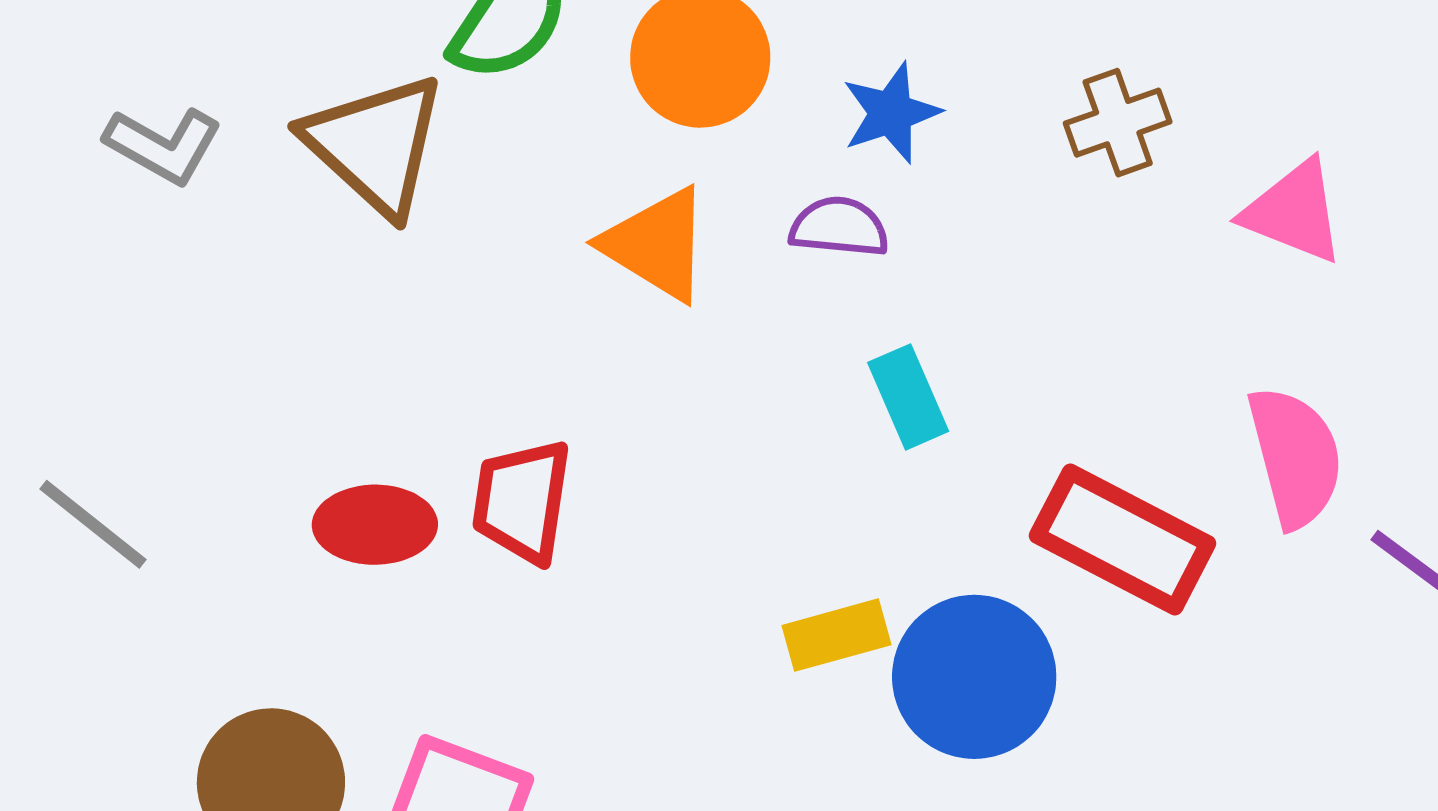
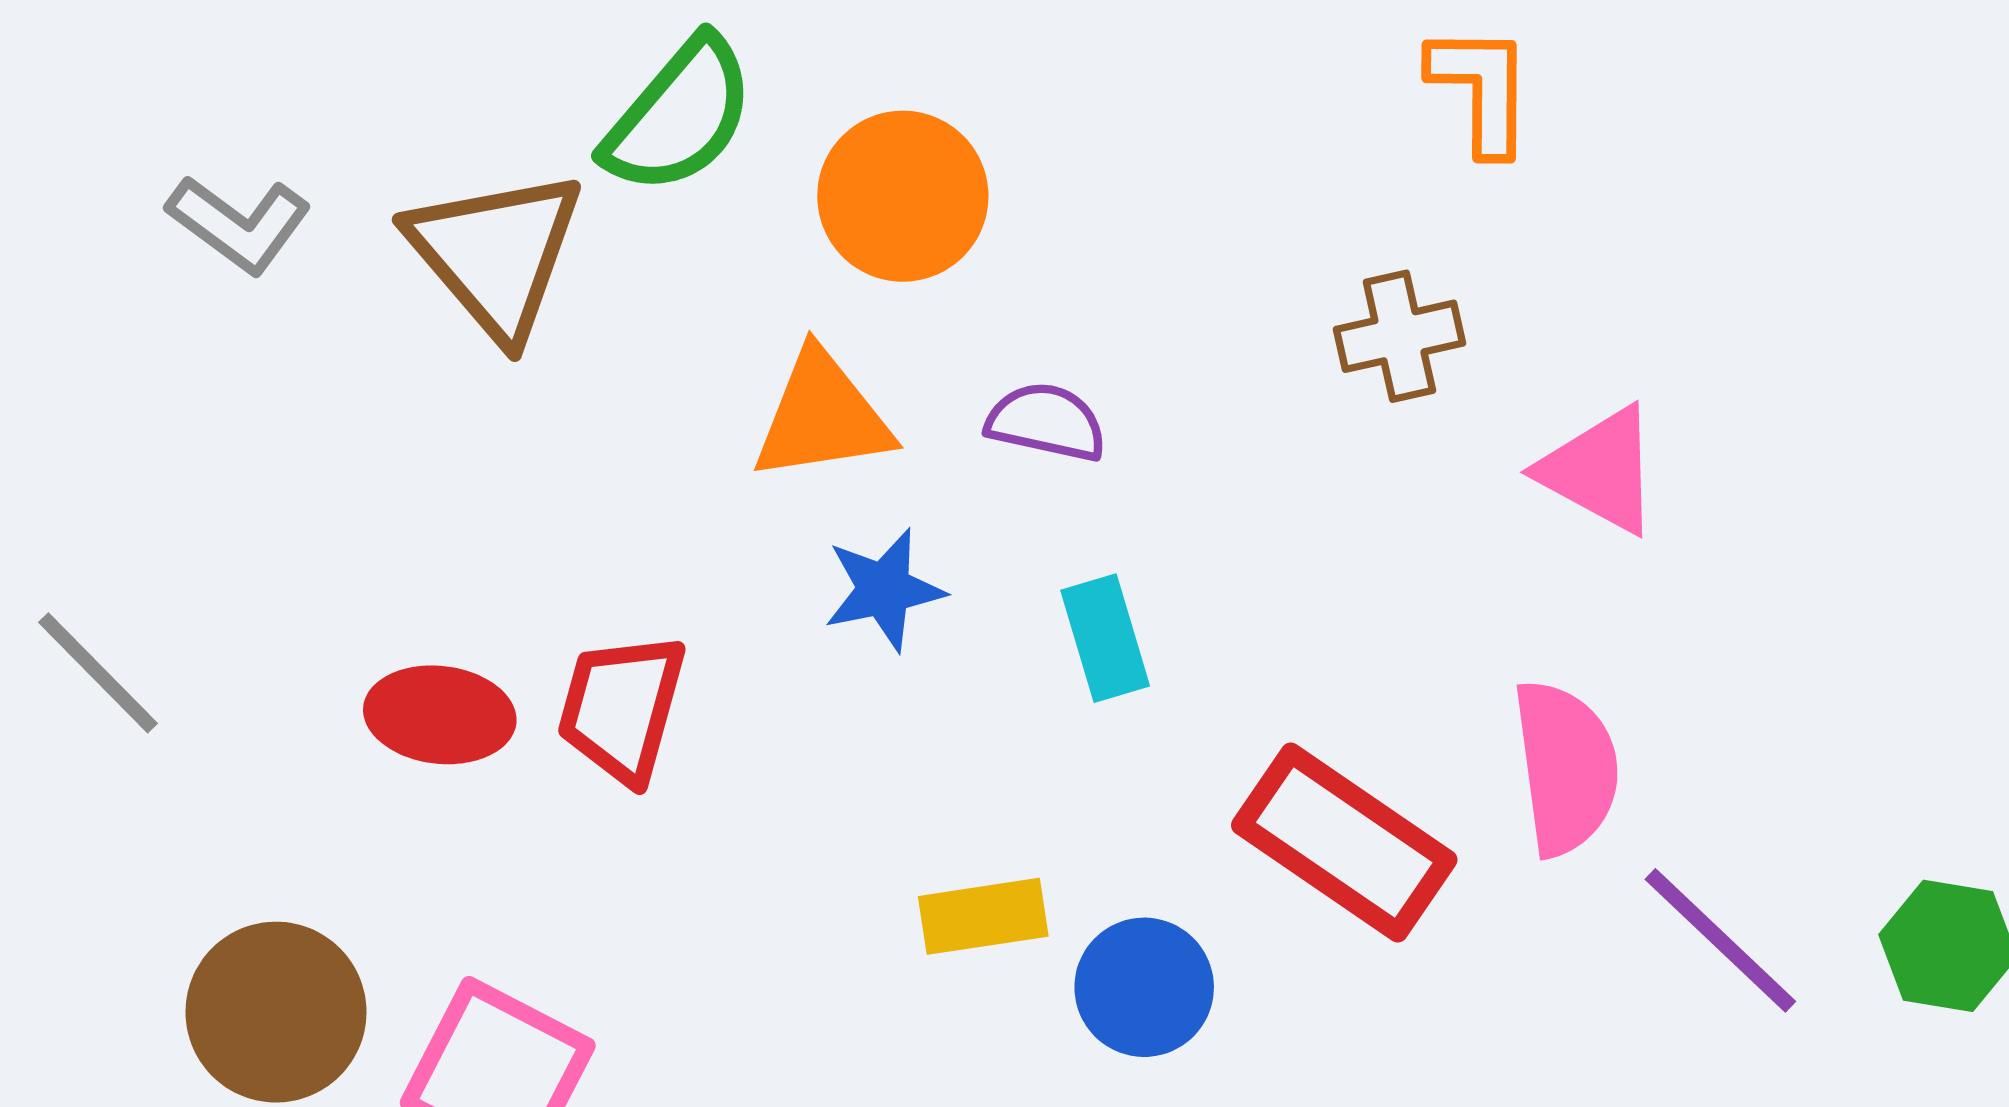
blue star: (891, 113) -> (884, 590), moved
orange triangle: (656, 244) -> (822, 416), turned -47
blue circle: (974, 677) -> (1144, 987), size x0.7

